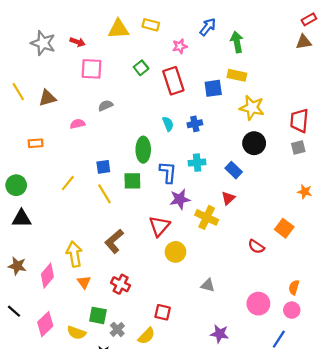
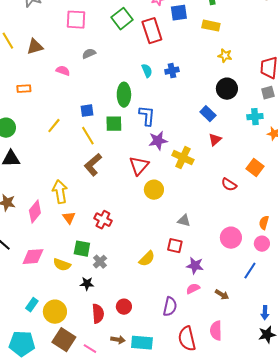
green square: (141, 68) -> (122, 19), size x1.5
blue square: (213, 88) -> (179, 13), moved
yellow star: (252, 108) -> (225, 56), size x0.6
pink semicircle: (78, 124) -> (63, 71), turned 32
cyan cross: (197, 163) -> (255, 117), moved
red triangle: (228, 198) -> (215, 140), moved
brown L-shape: (114, 241) -> (93, 165), moved
red square: (163, 312) -> (175, 246), moved
pink diamond: (45, 324) -> (33, 257), turned 40
yellow semicircle: (146, 336) -> (147, 259), moved

